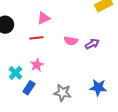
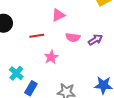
pink triangle: (44, 18) -> (58, 15), moved
pink star: (37, 65) -> (51, 57), moved

